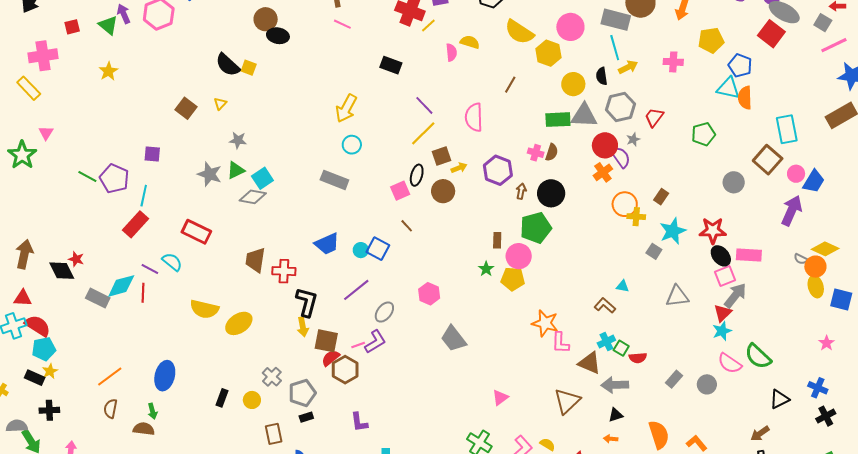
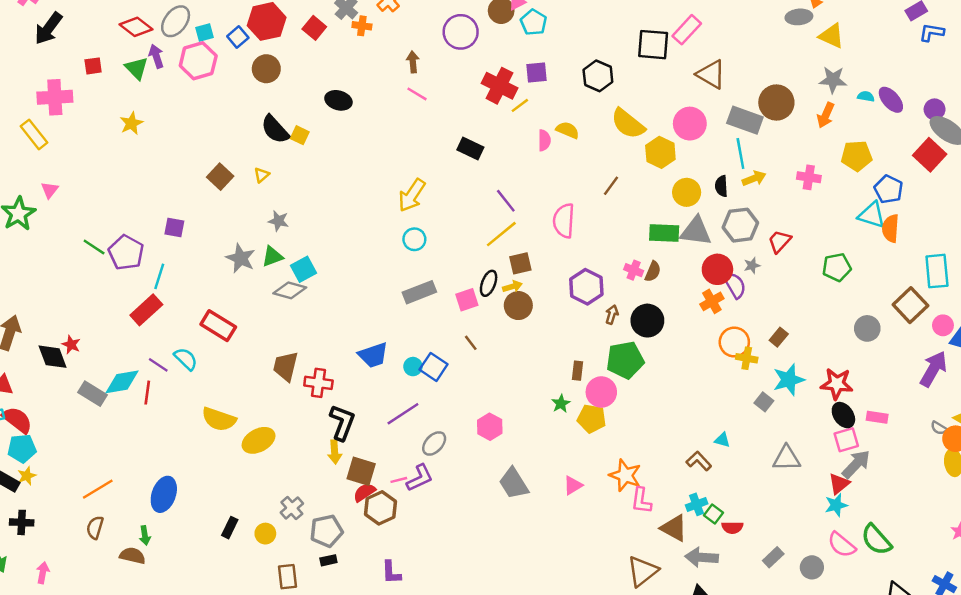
brown circle: (266, 19) -> (266, 69), moved
yellow arrow: (459, 168) -> (512, 287), moved
gray rectangle: (334, 180) -> (419, 292), moved, turned -48
pink rectangle: (749, 255) -> (877, 417), size x0.7
pink triangle: (500, 398) -> (573, 485), moved

